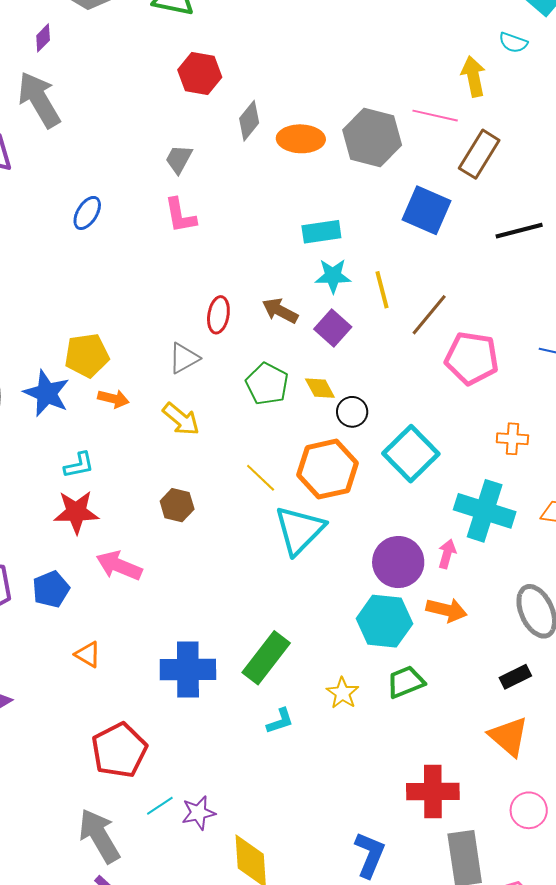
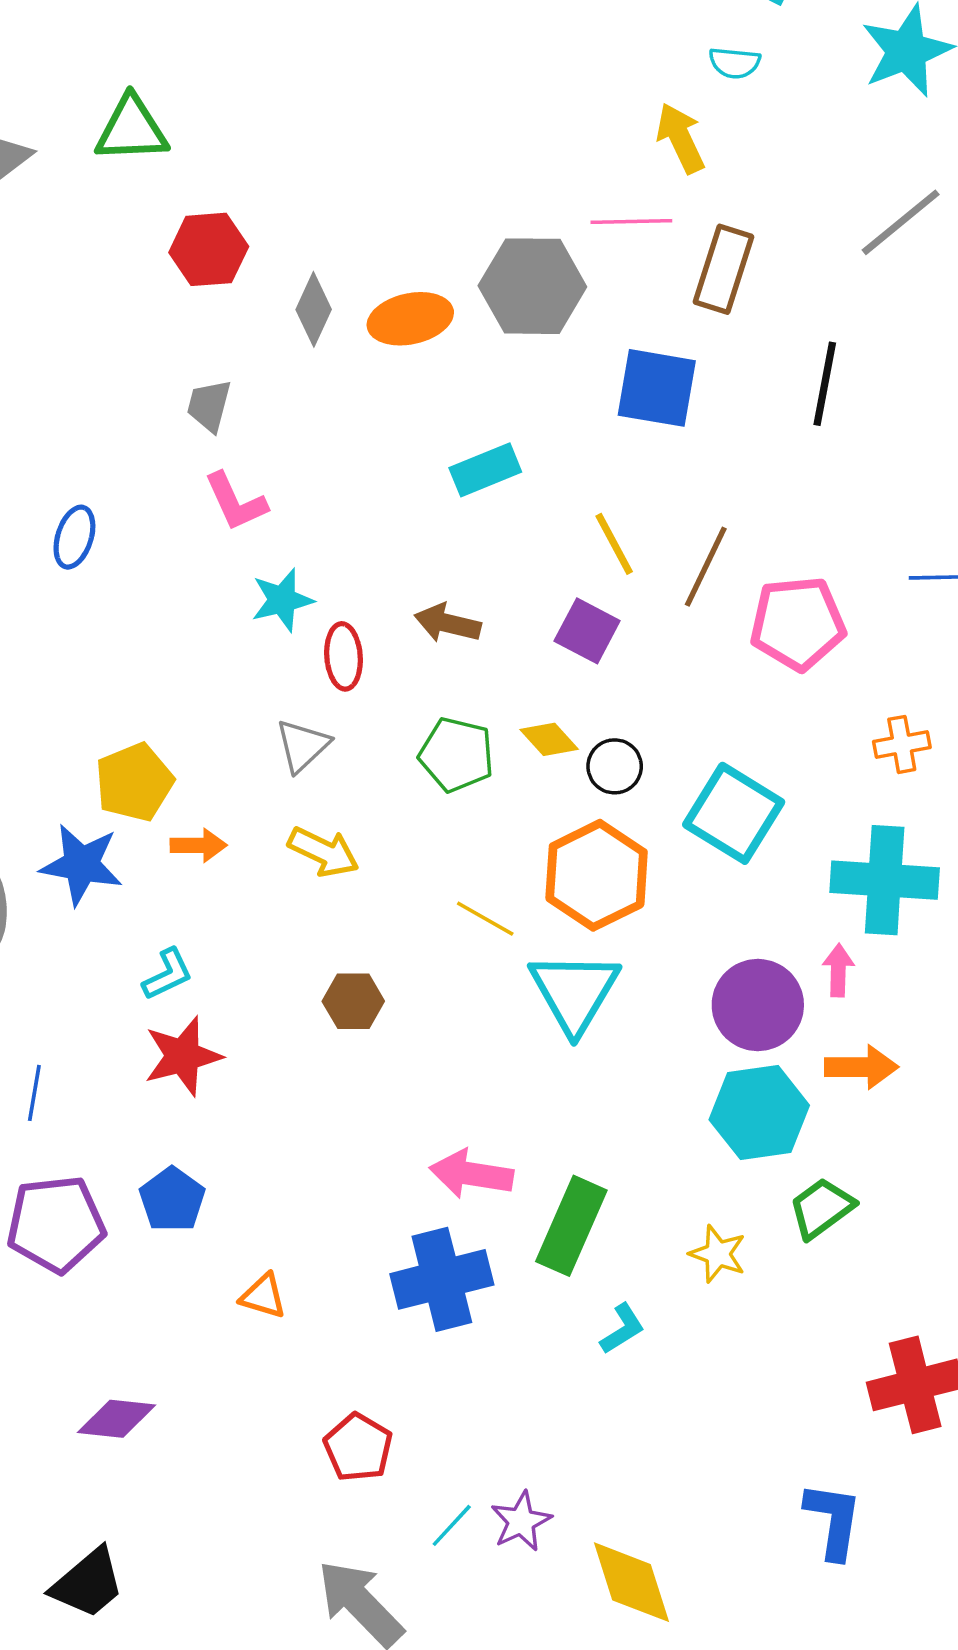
black line: (519, 231) -> (825, 384), turned -51
cyan star: (333, 276) -> (282, 600), moved
purple square: (333, 328) -> (587, 631), moved
pink arrow: (119, 566) -> (471, 1174), moved
red pentagon: (119, 750) -> (358, 1447), size x0.7

